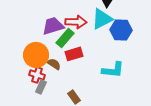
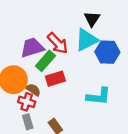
red arrow: (76, 22) -> (58, 43), turned 45
red cross: (37, 75) -> (27, 102), moved
gray rectangle: (41, 87) -> (28, 122), moved, turned -40

